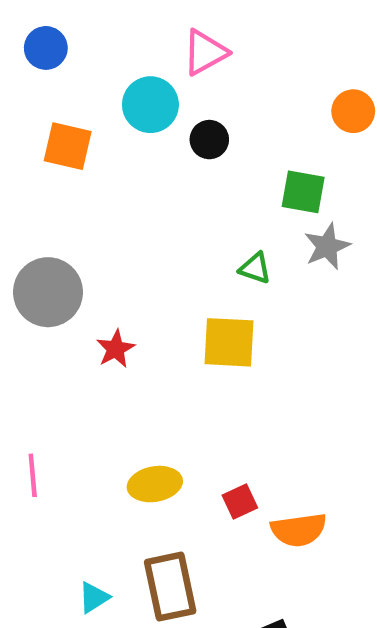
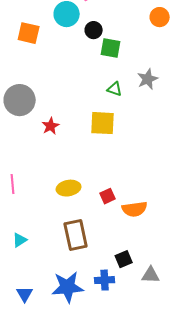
green square: (303, 192) -> (111, 48), moved
cyan triangle: (94, 597) -> (20, 240), moved

